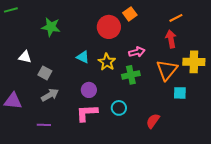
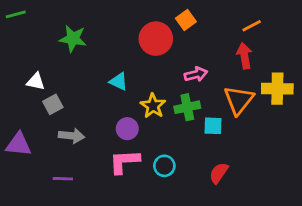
yellow star: (107, 62) -> (153, 106), moved
gray square: (45, 73) -> (53, 104), moved, turned 32
cyan square: (180, 93) -> (213, 126), moved
gray arrow: (50, 95) -> (71, 136), turned 36
cyan circle: (119, 108) -> (164, 166), moved

